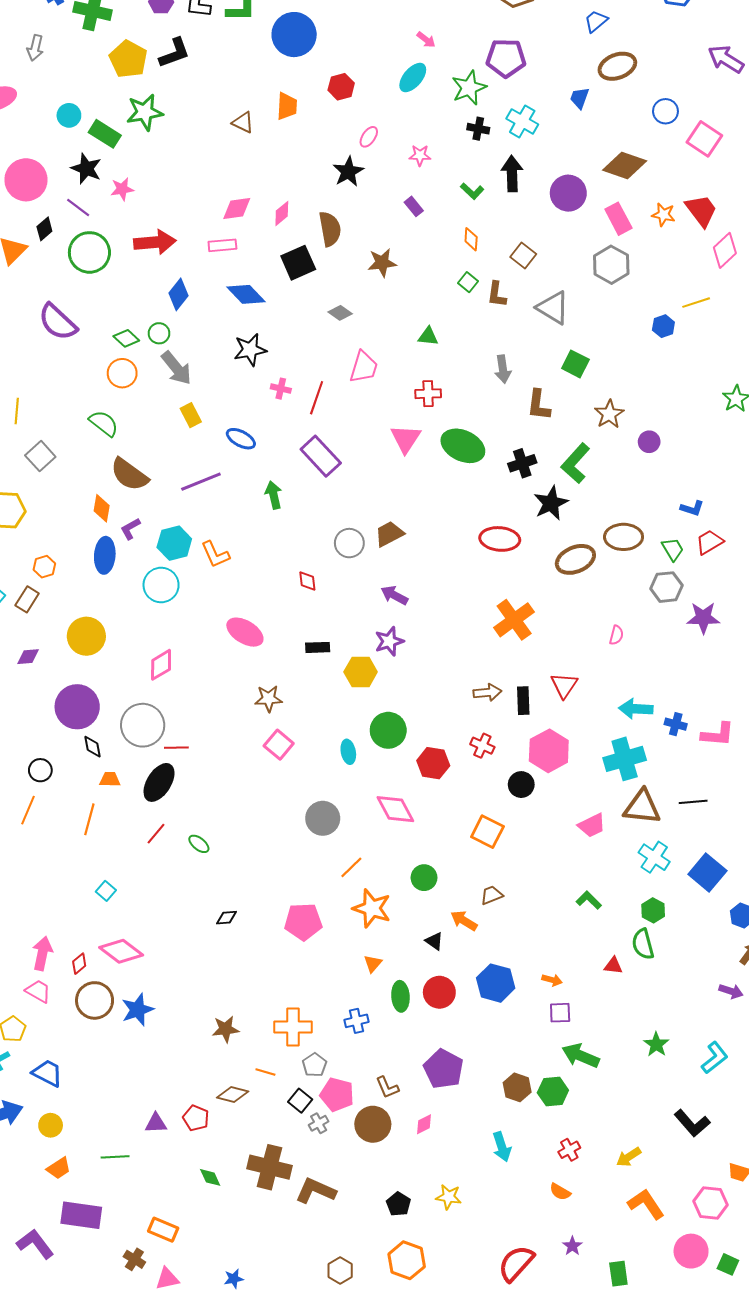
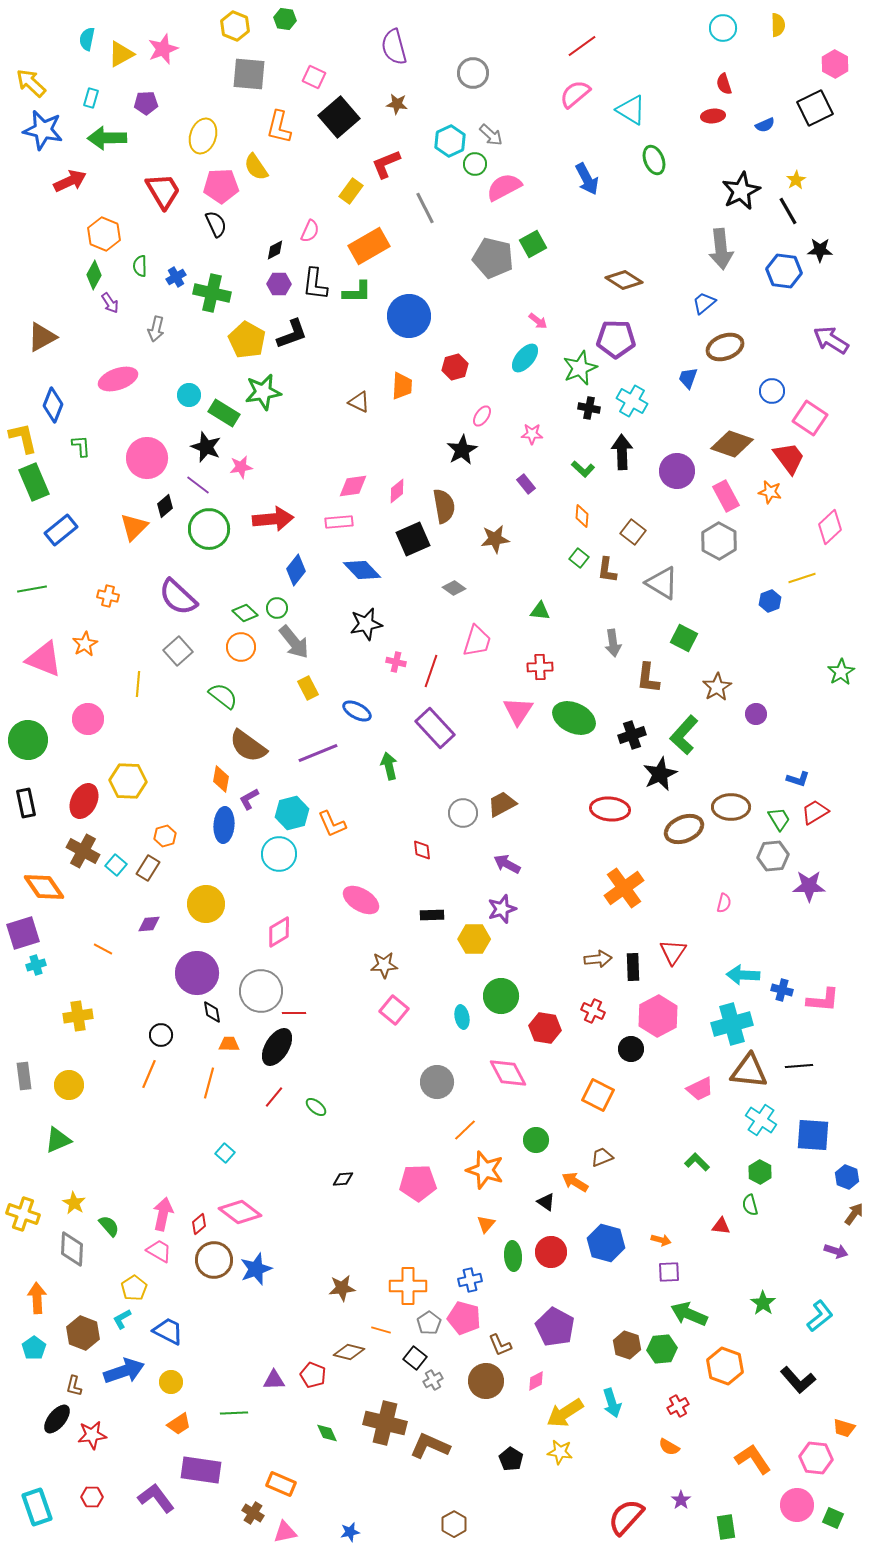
red trapezoid: (701, 211) -> (789, 458), moved
gray square: (40, 456) -> (178, 651), moved
blue square: (707, 873) -> (813, 1135), turned -36
green semicircle: (643, 944) -> (750, 1205), size x0.7
pink pentagon: (337, 1095) -> (464, 1318), moved
yellow arrow: (629, 1157) -> (565, 1413), moved, size x1.5
orange hexagon: (407, 1260) -> (725, 1366), moved

